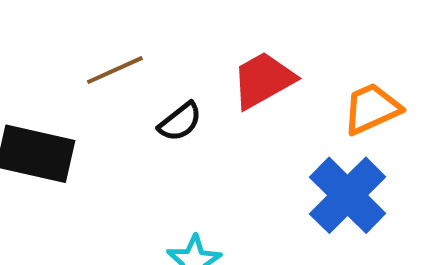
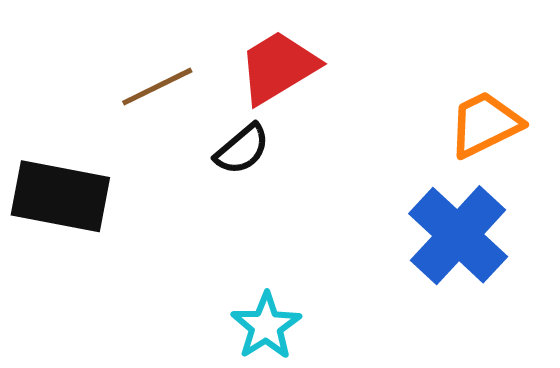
red trapezoid: (263, 80) -> (278, 67), moved

